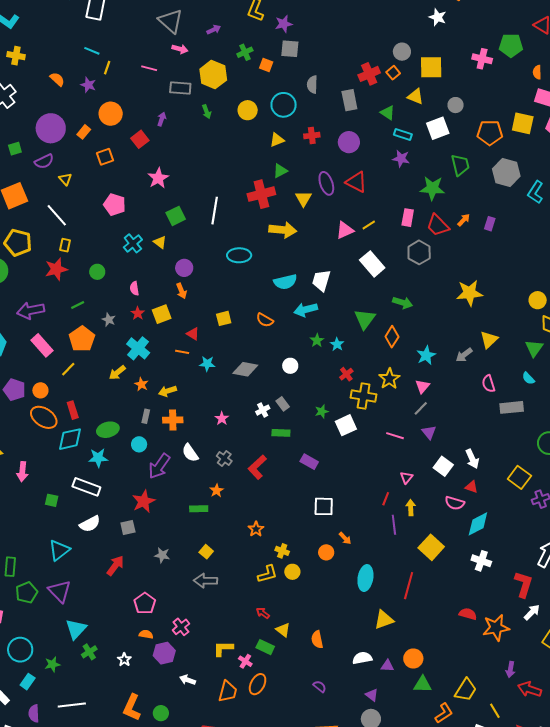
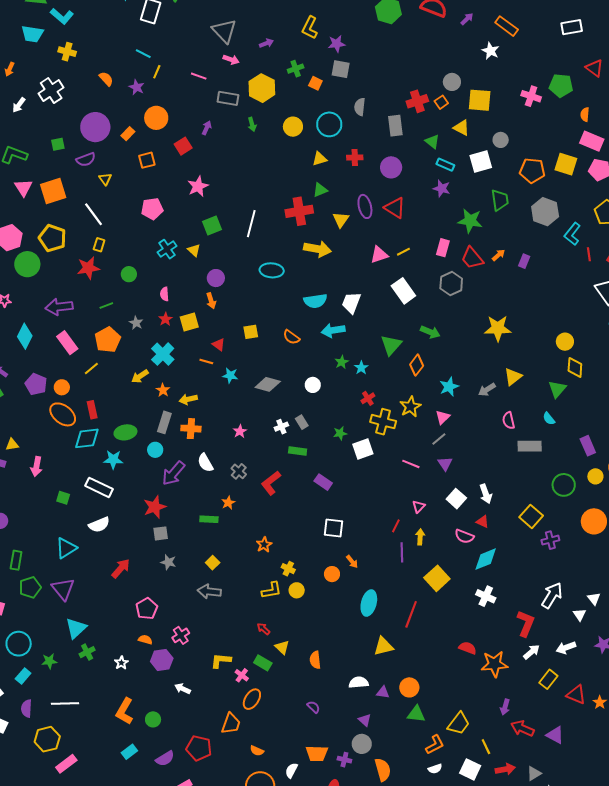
pink pentagon: (115, 205) -> (152, 209), turned -30
gray rectangle: (146, 416) -> (164, 422), size x1.5
gray square: (128, 527) -> (161, 533), moved
orange trapezoid: (228, 691) -> (231, 724), moved

